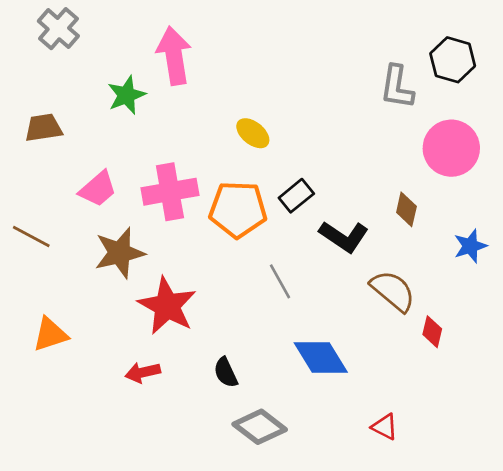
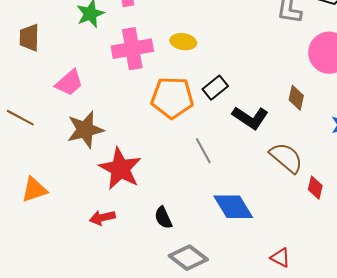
brown trapezoid: (43, 128) -> (29, 38), turned -80
yellow ellipse: (253, 133) -> (183, 42), turned -30
pink cross: (170, 192) -> (132, 49), moved

